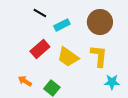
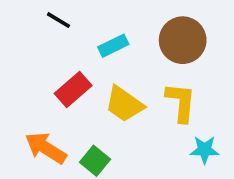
black line: (40, 13) -> (58, 20), moved
orange arrow: (25, 81) -> (46, 148), size x1.6

